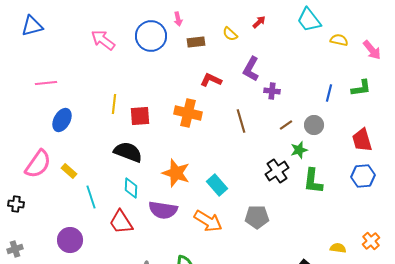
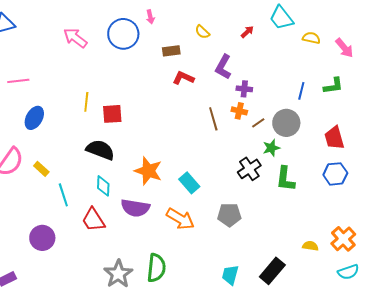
red arrow: (259, 22) -> (247, 32), moved
brown rectangle: (196, 42) -> (171, 51), moved
orange cross: (188, 113) -> (239, 111), moved, size x0.6
gray circle: (314, 125) -> (286, 123), size x1.4
orange cross: (371, 241) -> (343, 239), size x1.4

